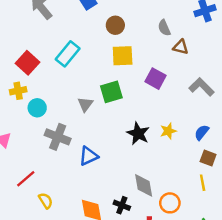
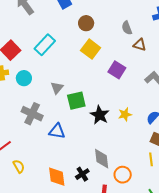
yellow square: (123, 56) -> (91, 49), turned 36
green square: (111, 92) -> (76, 101), moved
cyan circle: (37, 108) -> (24, 78), moved
blue triangle: (89, 156) -> (57, 131), turned 30
black cross: (122, 205) -> (82, 174), turned 32

